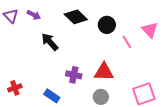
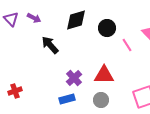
black diamond: (76, 17) -> (76, 20), turned -60
purple cross: (74, 75) -> (74, 78), turned 35
blue rectangle: (52, 96) -> (67, 99), moved, turned -49

